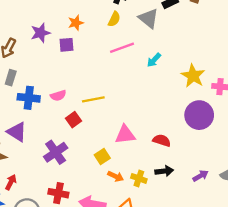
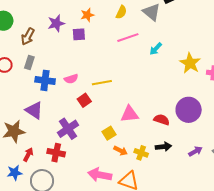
purple circle: (199, 115) -> (189, 110), moved
red cross: (58, 193) -> (56, 153), moved

